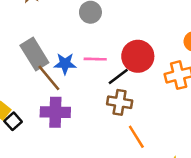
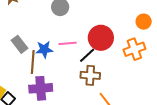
gray rectangle: (34, 54) -> (20, 44), size x0.7
brown line: (49, 78) -> (33, 62), turned 50

